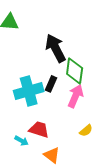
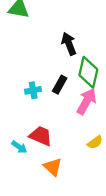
black arrow: (56, 48) -> (69, 44), size x0.7
cyan cross: (29, 91) -> (33, 90), size x0.5

